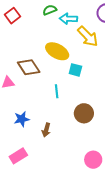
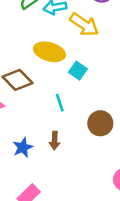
cyan square: (75, 70) -> (78, 71), turned 32
brown arrow: (46, 130) -> (55, 141), moved

